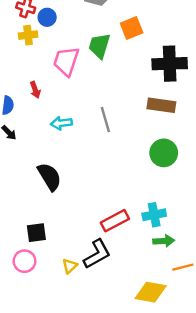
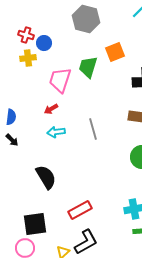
red arrow: (35, 90) -> (51, 109), moved, turned 80
red rectangle: (115, 221) -> (80, 210), moved
black square: (36, 233) -> (35, 224), size x1.4

